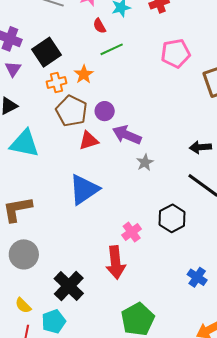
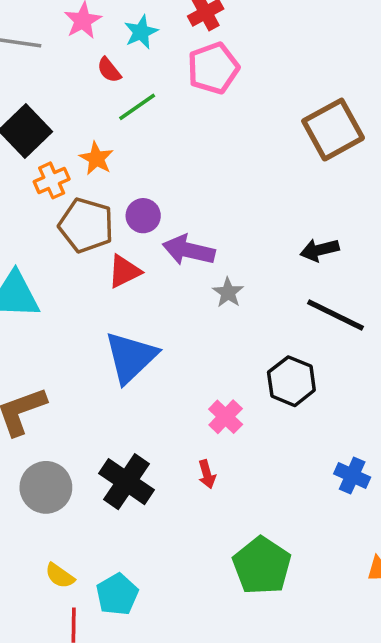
pink pentagon: (176, 53) -> (213, 68), moved
red arrow: (116, 263) -> (207, 474), size x0.5
black cross: (69, 286) -> (127, 482), moved

